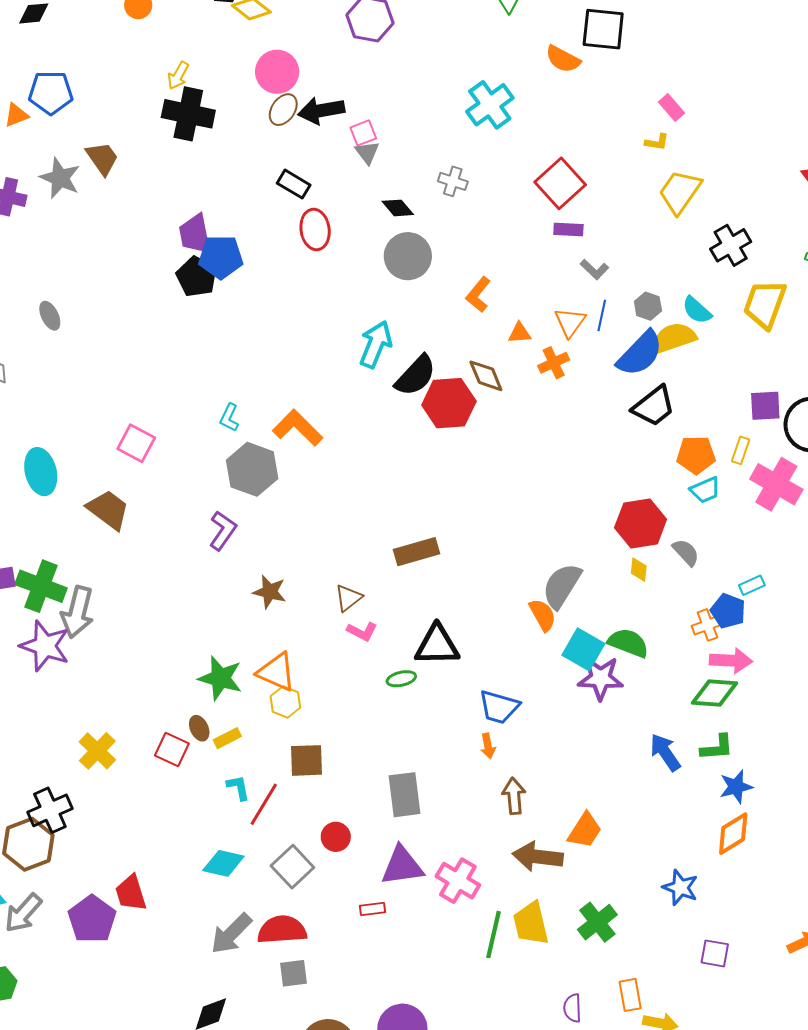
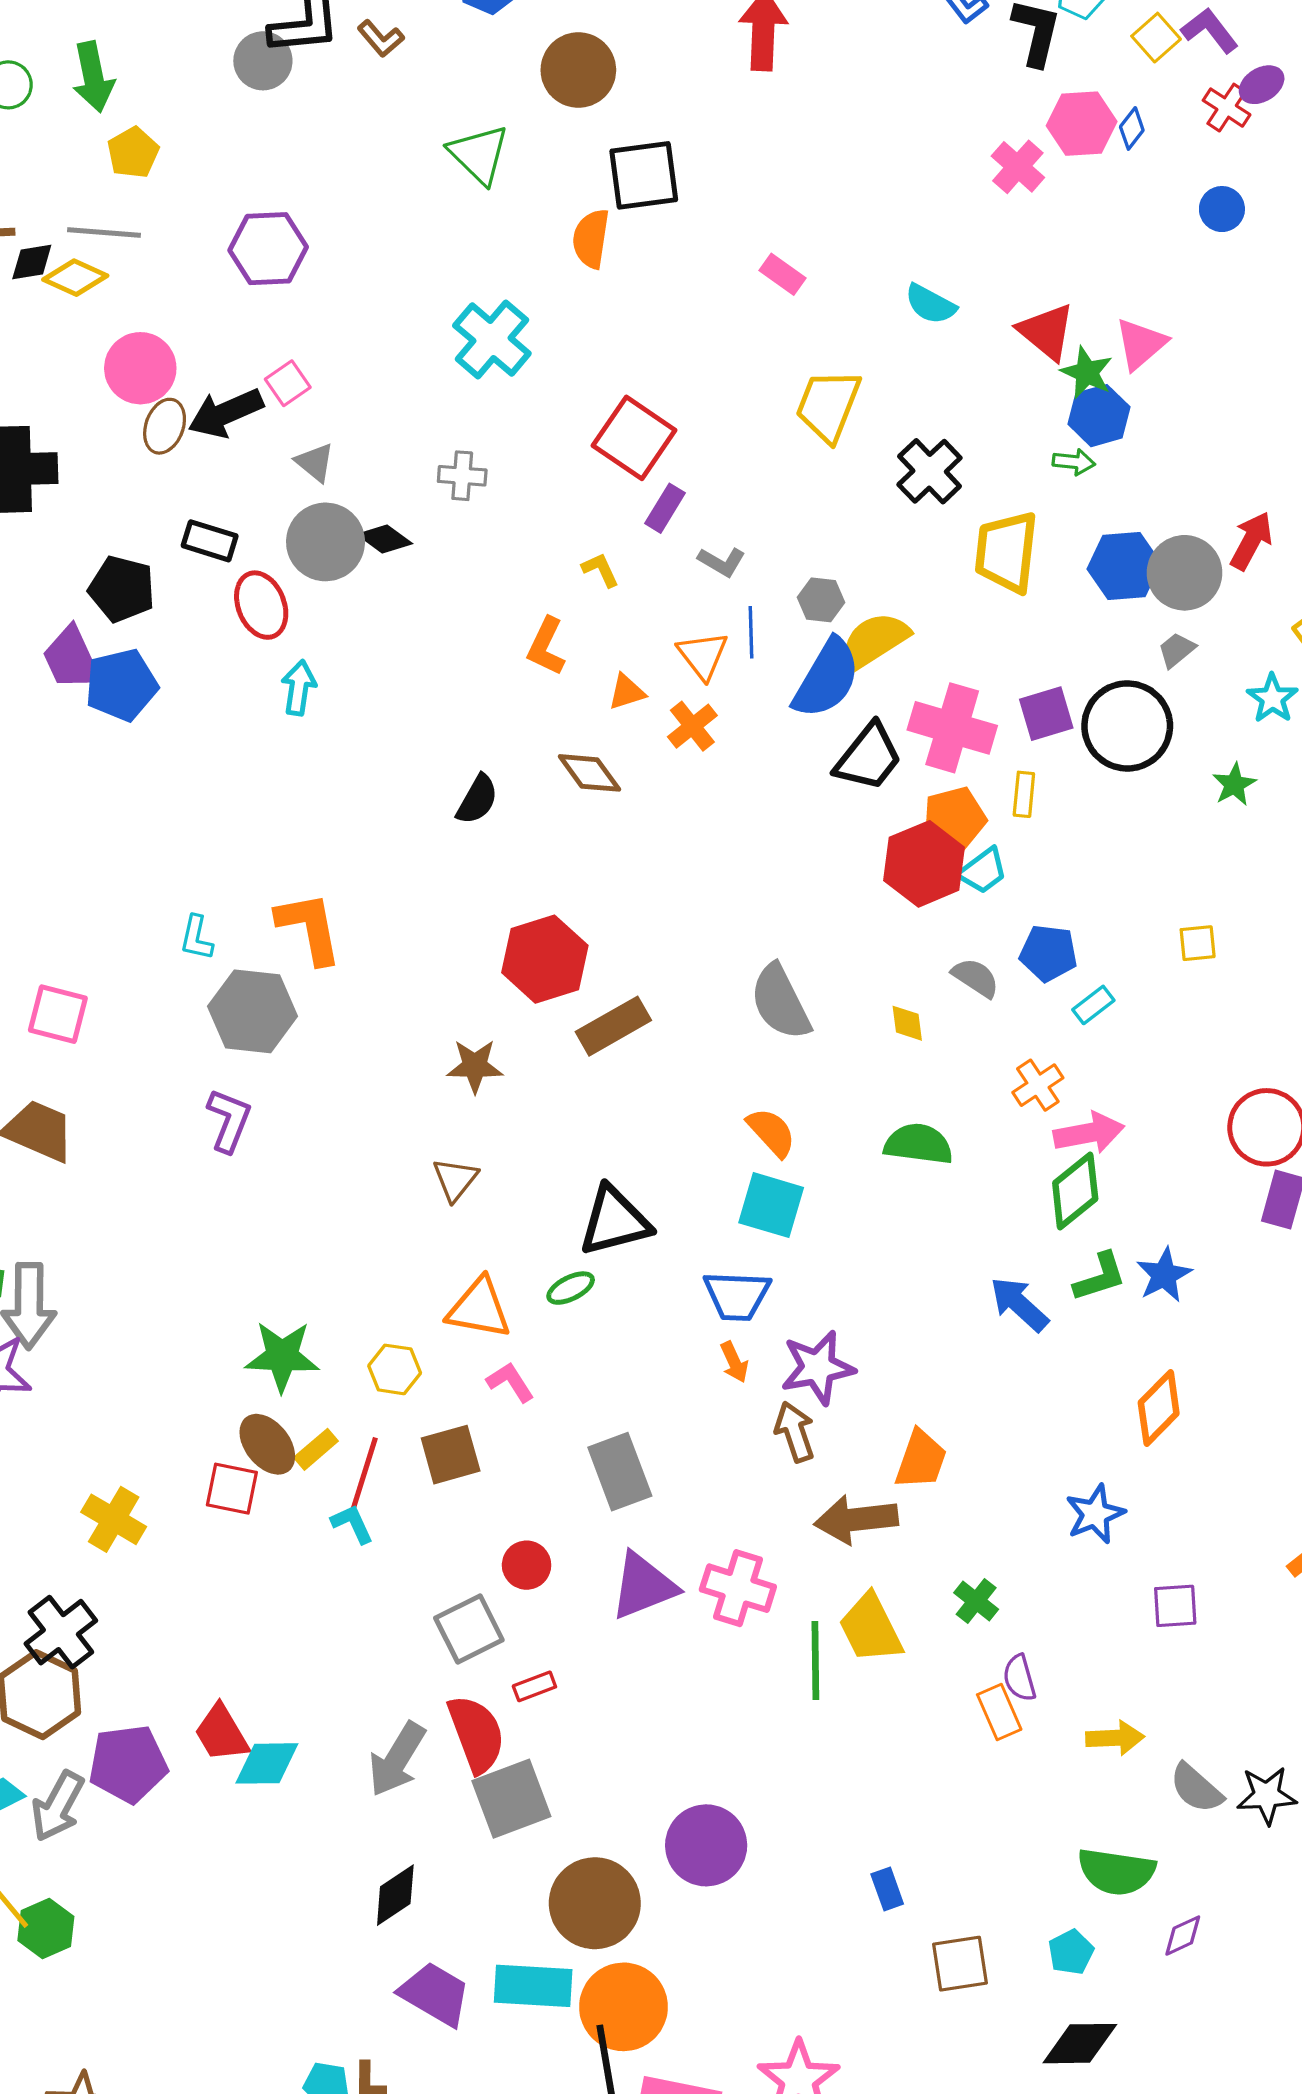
orange semicircle: (563, 59) -> (591, 239), turned 84
pink square: (363, 133) -> (288, 383), moved
yellow L-shape: (657, 142) -> (600, 570), moved, turned -110
purple rectangle: (568, 230) -> (665, 508), turned -48
gray circle: (408, 256) -> (326, 542), moved
black pentagon: (197, 277) -> (122, 589), moved
cyan semicircle: (697, 310) -> (930, 304), moved
cyan arrow: (376, 344) -> (299, 688), moved, size x0.7
black semicircle: (416, 376) -> (477, 799), size x0.7
red hexagon: (449, 403) -> (545, 959), moved
orange L-shape: (298, 428) -> (309, 928), turned 48
pink cross: (776, 484) -> (952, 728), moved
red hexagon: (641, 524) -> (924, 864), moved
brown rectangle: (417, 552) -> (613, 1026), moved
gray semicircle: (562, 586) -> (780, 1002), moved, turned -45
brown star: (270, 592) -> (475, 1066), moved
blue pentagon: (728, 611) -> (1048, 953), moved
pink L-shape: (362, 631) -> (510, 1382), moved, turned -136
cyan square: (583, 649) -> (771, 1205), moved
orange triangle: (276, 672) -> (479, 1309), moved
purple star: (600, 678) -> (818, 1368), moved
green diamond: (715, 693) -> (1075, 1191), turned -30
brown ellipse: (199, 728) -> (267, 1444), size x1.5
blue star: (736, 787) -> (1164, 1275), moved
red line: (264, 804) -> (364, 1474), moved
cyan diamond: (223, 863) -> (267, 1763), moved
gray square: (292, 867) -> (469, 1629), turned 30
blue star: (680, 888) -> (1095, 1514), turned -30
red rectangle: (373, 909) -> (534, 1686), moved
purple pentagon: (92, 919) -> (128, 1764), moved, turned -30
green cross: (597, 922) -> (976, 1601), size x0.7
red semicircle: (282, 930) -> (476, 1734), turned 87
gray square: (294, 973) -> (511, 1799), size x1.6
orange rectangle: (630, 995) -> (999, 1712), moved
purple semicircle: (572, 1008) -> (1019, 1678), moved

